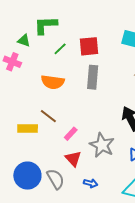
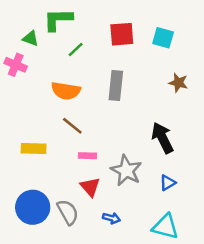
red square: (89, 46) -> (122, 34), moved
brown line: (48, 116) -> (72, 126), moved
pink rectangle: (71, 134) -> (87, 156), turned 48

